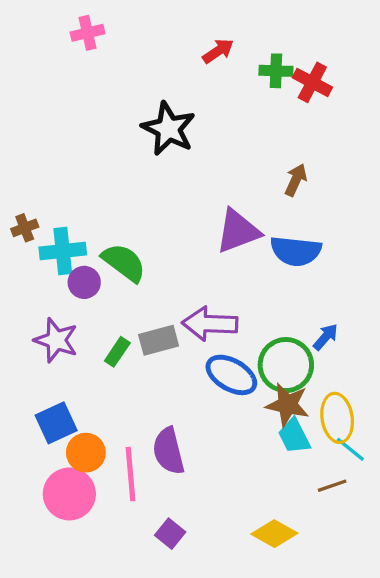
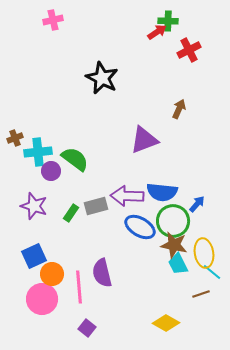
red arrow: (218, 51) -> (157, 32), moved
green cross: (276, 71) -> (168, 21), moved
red cross: (312, 82) -> (189, 50), turned 35
blue semicircle: (296, 251) -> (162, 192), moved
purple square: (170, 534) -> (87, 328), moved

